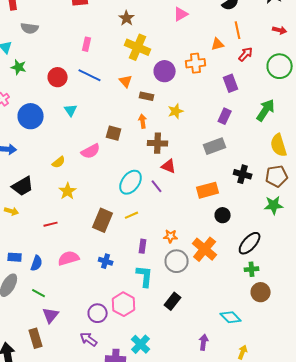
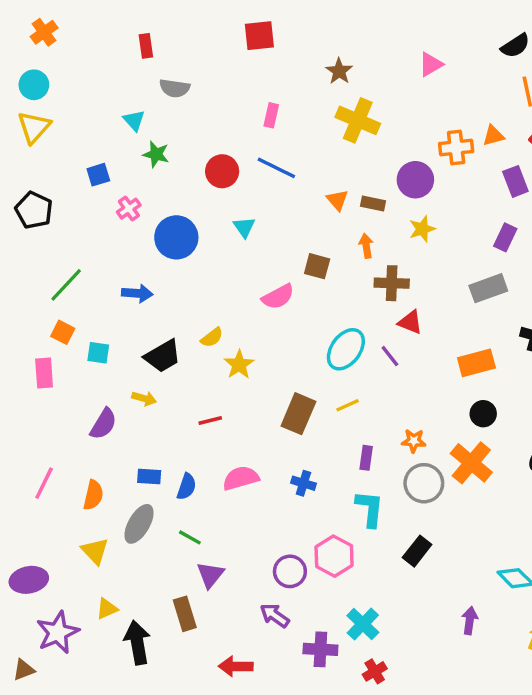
orange triangle: (218, 44) -> (493, 136), moved
purple circle: (165, 71) -> (415, 180), moved
orange triangle: (126, 81) -> (337, 200), moved
yellow semicircle: (59, 162) -> (212, 337), moved
black circle: (223, 215) -> (483, 414), moved

